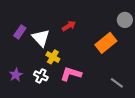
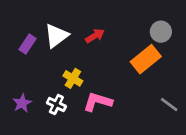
gray circle: (125, 20) -> (161, 32), moved
white triangle: (41, 38) -> (56, 36), moved, turned 36
gray line: (117, 83) -> (169, 105), moved

